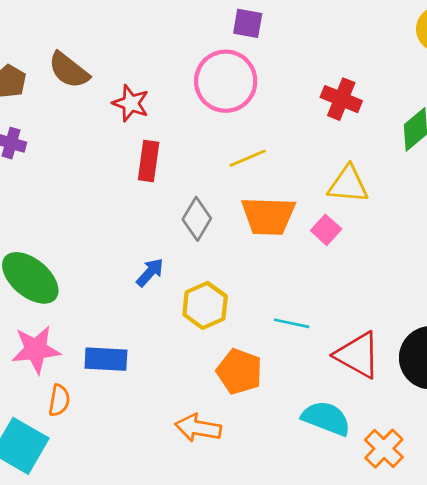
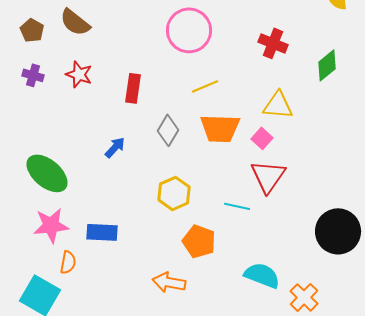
red star: (131, 103) -> (79, 74), moved
blue arrow: (150, 272) -> (115, 147), moved
red triangle: (358, 355) -> (268, 176), moved, turned 36

